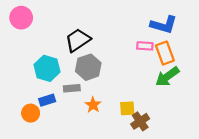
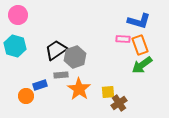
black trapezoid: (78, 40) -> (56, 50), moved
cyan hexagon: (47, 68) -> (15, 46), moved
orange star: (93, 105) -> (79, 89), size x1.6

